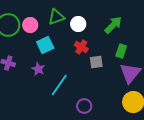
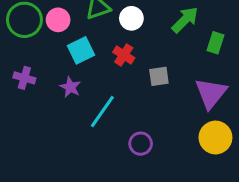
red cross: (81, 47) -> (124, 55), moved
green rectangle: (121, 51) -> (215, 43), moved

